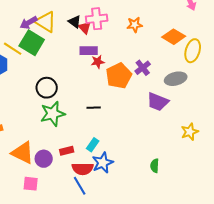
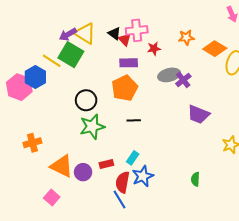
orange star: (135, 25) -> (186, 37), moved
red star: (98, 62) -> (154, 49), moved
orange pentagon: (119, 76) -> (125, 88), moved
gray ellipse: (176, 79) -> (169, 75), moved
red semicircle: (83, 169) -> (123, 182), turned 100
pink square: (31, 184) -> (52, 197), moved, turned 35

